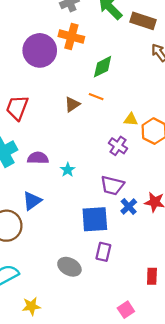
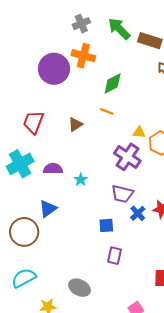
brown triangle: (72, 104) -> (75, 124), moved
purple cross: (118, 146) -> (127, 157), size x1.5
blue square: (95, 219) -> (106, 225), size x0.6
gray ellipse: (69, 267) -> (79, 288), moved

